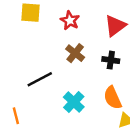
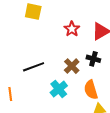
red star: (70, 21) -> (72, 29), moved
brown cross: (75, 53) -> (72, 66), moved

